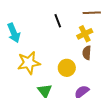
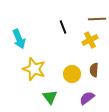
brown semicircle: (87, 53) -> (94, 70), moved
yellow star: (29, 63) -> (34, 69), turned 30

